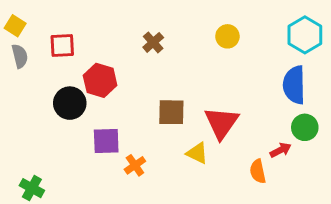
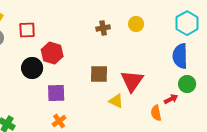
brown cross: (153, 42) -> (103, 28), moved, turned 32
orange cross: (135, 165) -> (59, 121), moved

